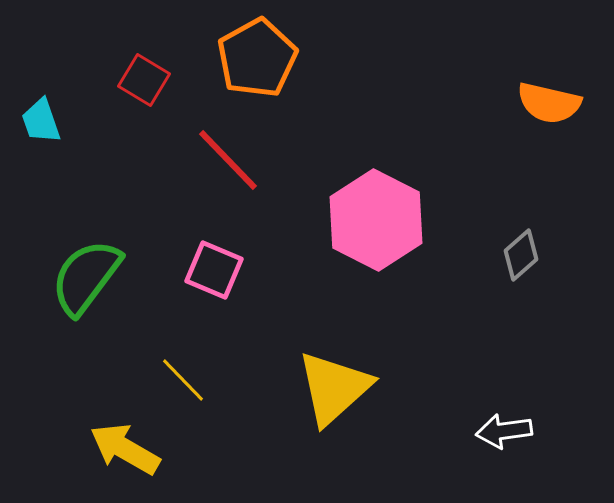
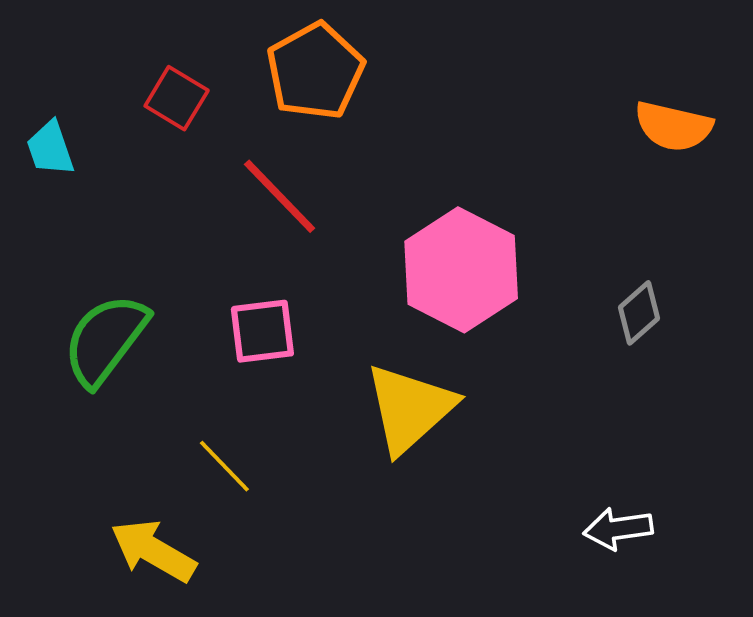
pink square: (214, 270) -> (262, 331), turned -30
yellow triangle: (334, 388) -> (410, 408), moved

